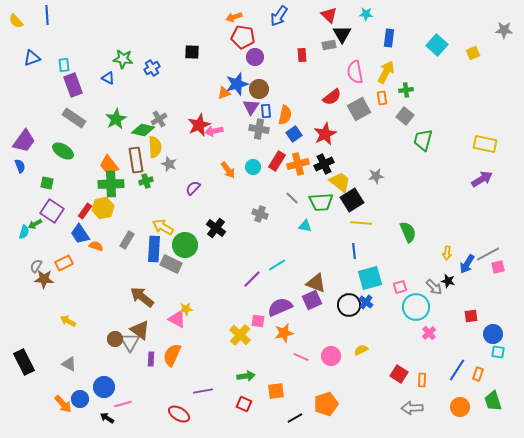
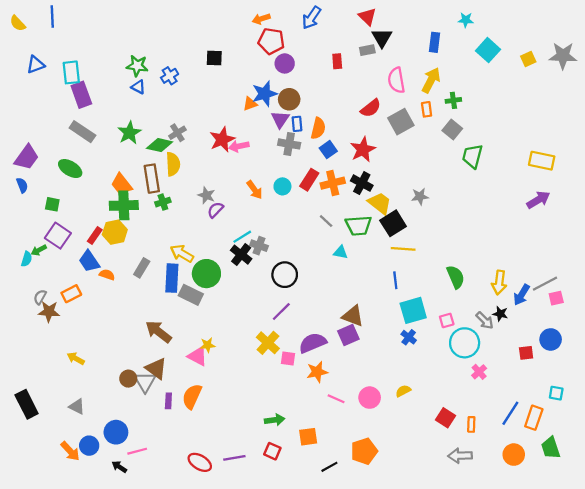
cyan star: (366, 14) -> (466, 20), moved
gray star: (504, 30) -> (563, 56), moved, size x1.4
cyan rectangle: (64, 65) -> (71, 72), size x1.5
blue triangle: (108, 78) -> (138, 87), moved
gray star: (169, 164) -> (206, 195), moved
black cross: (324, 164) -> (362, 183), turned -36
gray cross: (260, 214) -> (259, 246), moved
green semicircle: (408, 232) -> (456, 277), moved
yellow arrow: (447, 253) -> (499, 282), size x1.5
cyan line: (277, 265) -> (242, 237), moved
black circle: (349, 305) -> (285, 275), moved
blue circle: (493, 334) -> (551, 339), moved
yellow cross: (240, 335) -> (268, 343), moved
orange rectangle: (478, 374) -> (534, 418), size x1.5
purple line: (203, 391) -> (234, 458), moved

